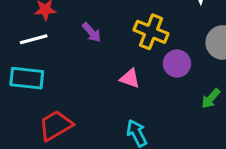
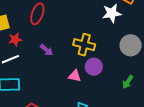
purple circle: (177, 64) -> (94, 67), moved

